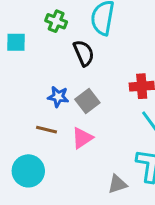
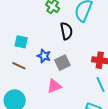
cyan square: (16, 42) -> (21, 42), moved
brown line: (47, 130) -> (19, 66), moved

